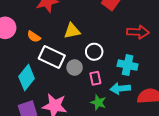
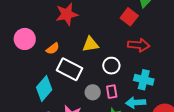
red arrow: (138, 32) -> (139, 45), moved
orange semicircle: (34, 37) -> (53, 49), turned -72
gray circle: (75, 67) -> (93, 92), moved

